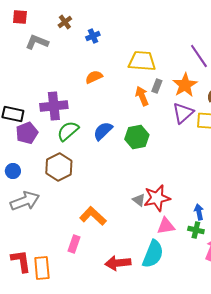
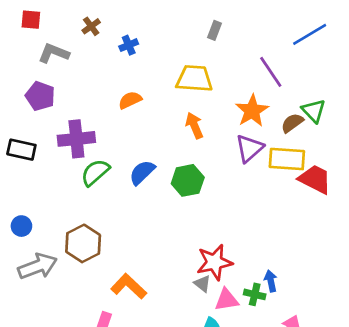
gray rectangle: (157, 86) -> (214, 30), moved
purple pentagon: (27, 133) -> (40, 96), moved, turned -30
brown hexagon: (59, 167) -> (83, 243), moved
gray triangle: (139, 200) -> (202, 284), moved
green cross: (196, 230) -> (255, 294), moved

